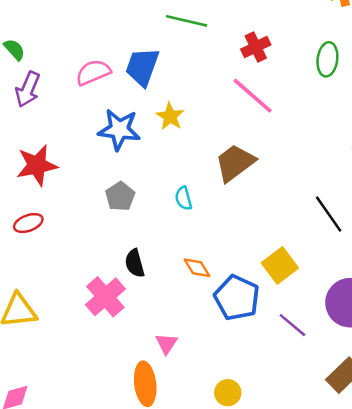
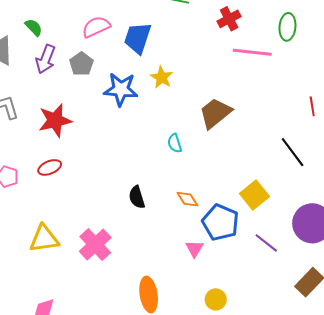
pink semicircle: (93, 72) -> (96, 27), moved
pink line: (253, 96) -> (252, 52), moved, turned -33
gray pentagon: (120, 196) -> (81, 64), moved
pink cross: (105, 297) -> (95, 245), moved
pink triangle: (166, 344) -> (194, 249), moved

